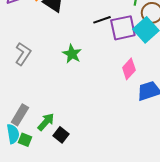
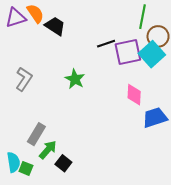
pink diamond: (129, 69) -> (134, 95), turned -40
gray rectangle: (20, 115) -> (36, 134), moved

